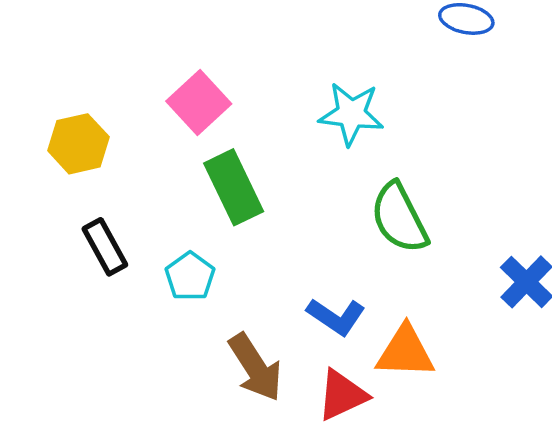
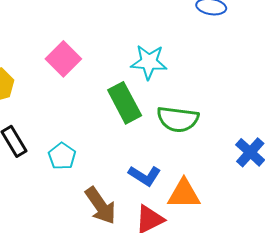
green rectangle: (234, 187) -> (125, 103), moved
green semicircle: (399, 218) -> (178, 119), turned -54

